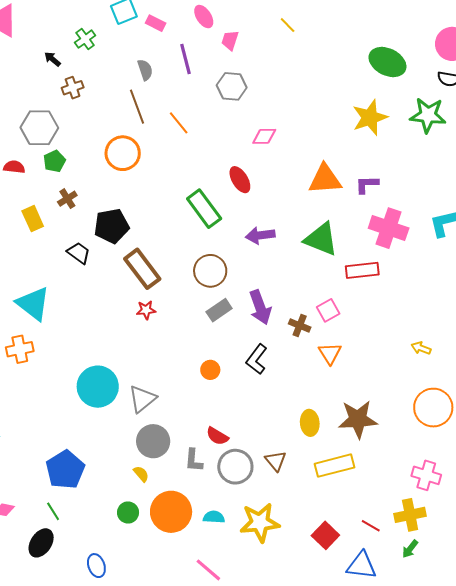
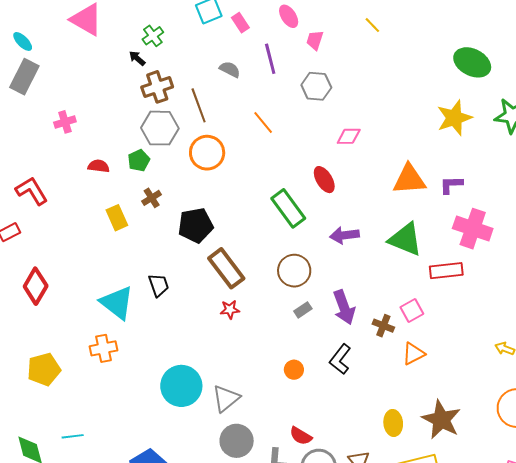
pink rectangle: (156, 23) -> (240, 23), turned 30
green cross: (85, 39) -> (153, 36), moved
gray semicircle: (145, 70) -> (230, 69), turned -45
brown cross: (73, 88) -> (157, 87), size x1.4
brown line: (137, 107) -> (199, 105), moved
gray hexagon: (39, 128) -> (160, 128), moved
black trapezoid: (79, 253) -> (159, 285), moved, turned 35
gray rectangle: (219, 310) -> (303, 310), size x0.7
orange triangle: (330, 353) -> (414, 354), turned 35
brown star: (358, 419) -> (441, 420), turned 30

